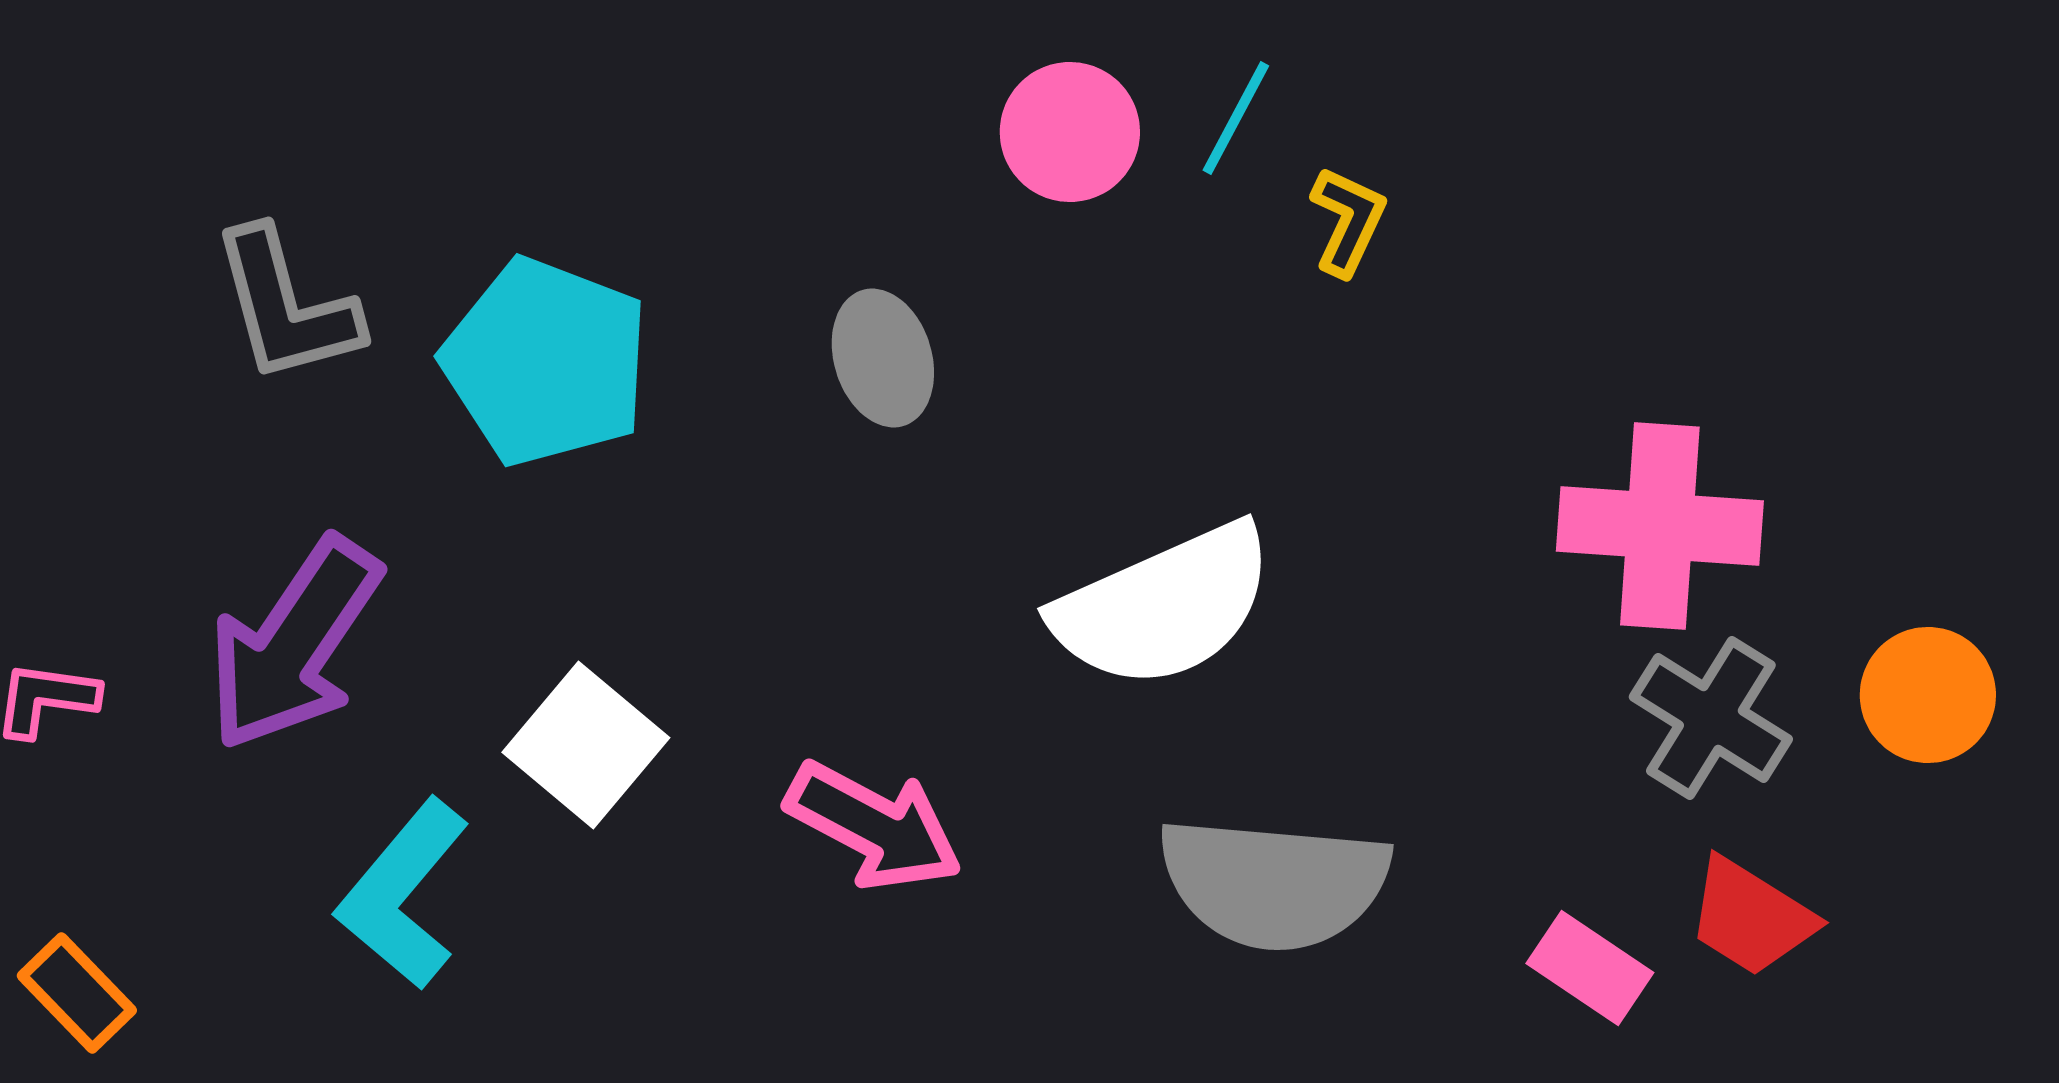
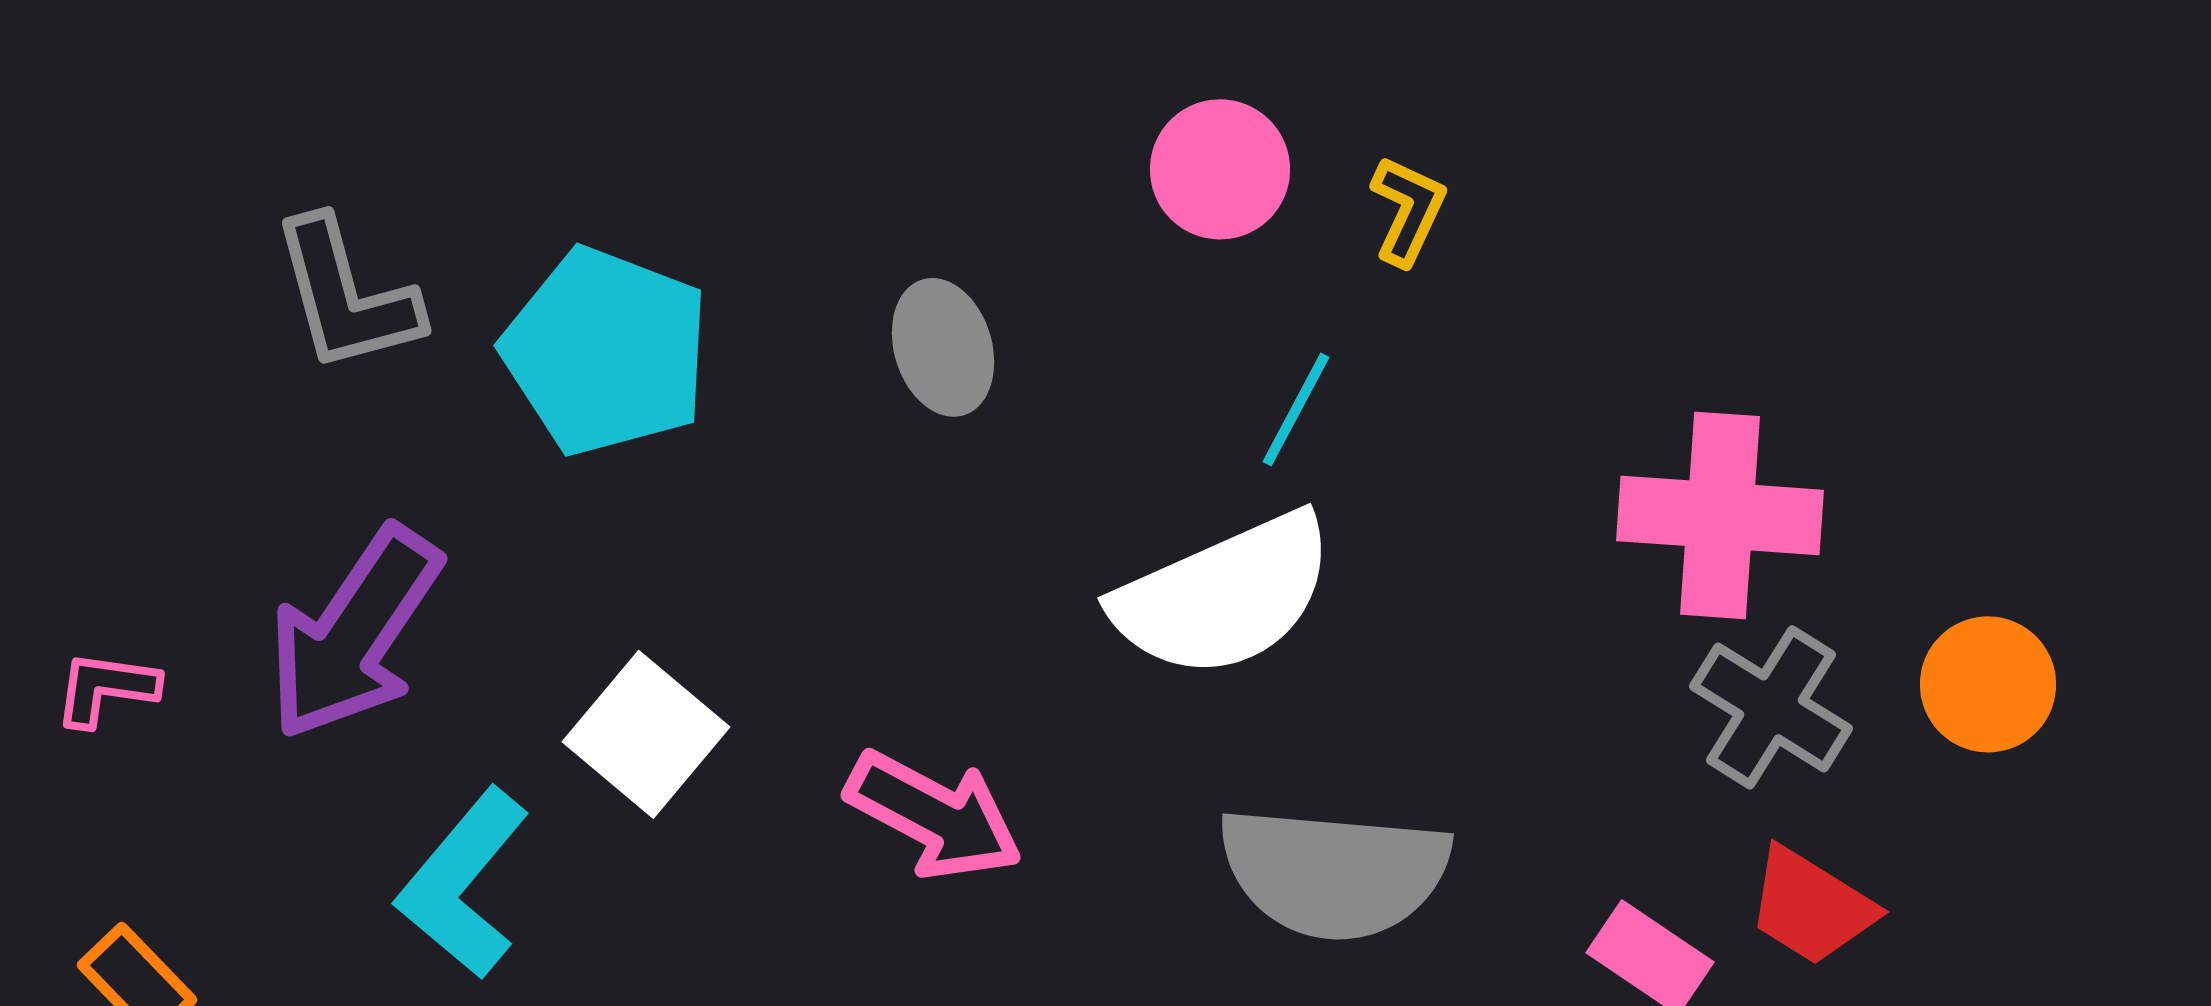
cyan line: (1236, 118) -> (1296, 409), moved
pink circle: (1070, 132) -> (1220, 169), moved

